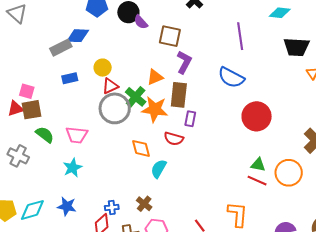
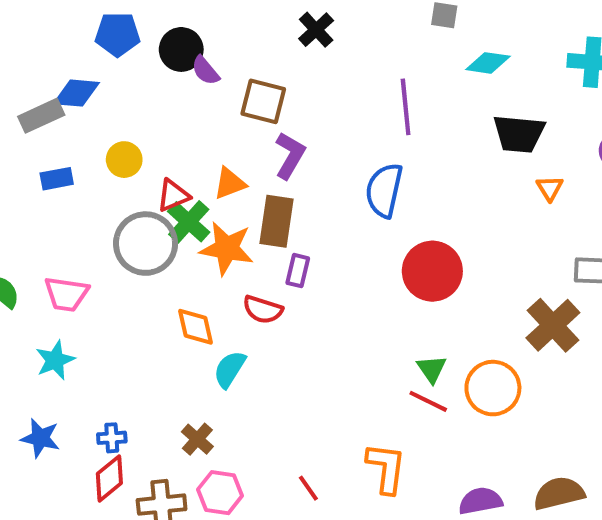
blue semicircle: (231, 78) -> (384, 190), turned 72
red triangle: (110, 86) -> (173, 196), moved
green triangle: (258, 165) -> (432, 369), turned 42
blue cross: (112, 207) -> (112, 438), moved

